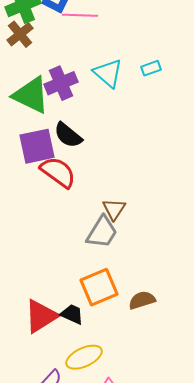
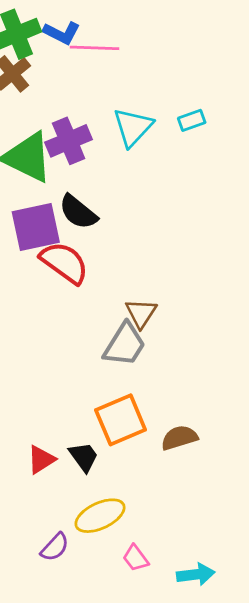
cyan triangle: (108, 73) -> (133, 127), turned 32
black trapezoid: (72, 314) -> (84, 457), turned 30
red triangle: (41, 316) -> (41, 460), size x0.6

